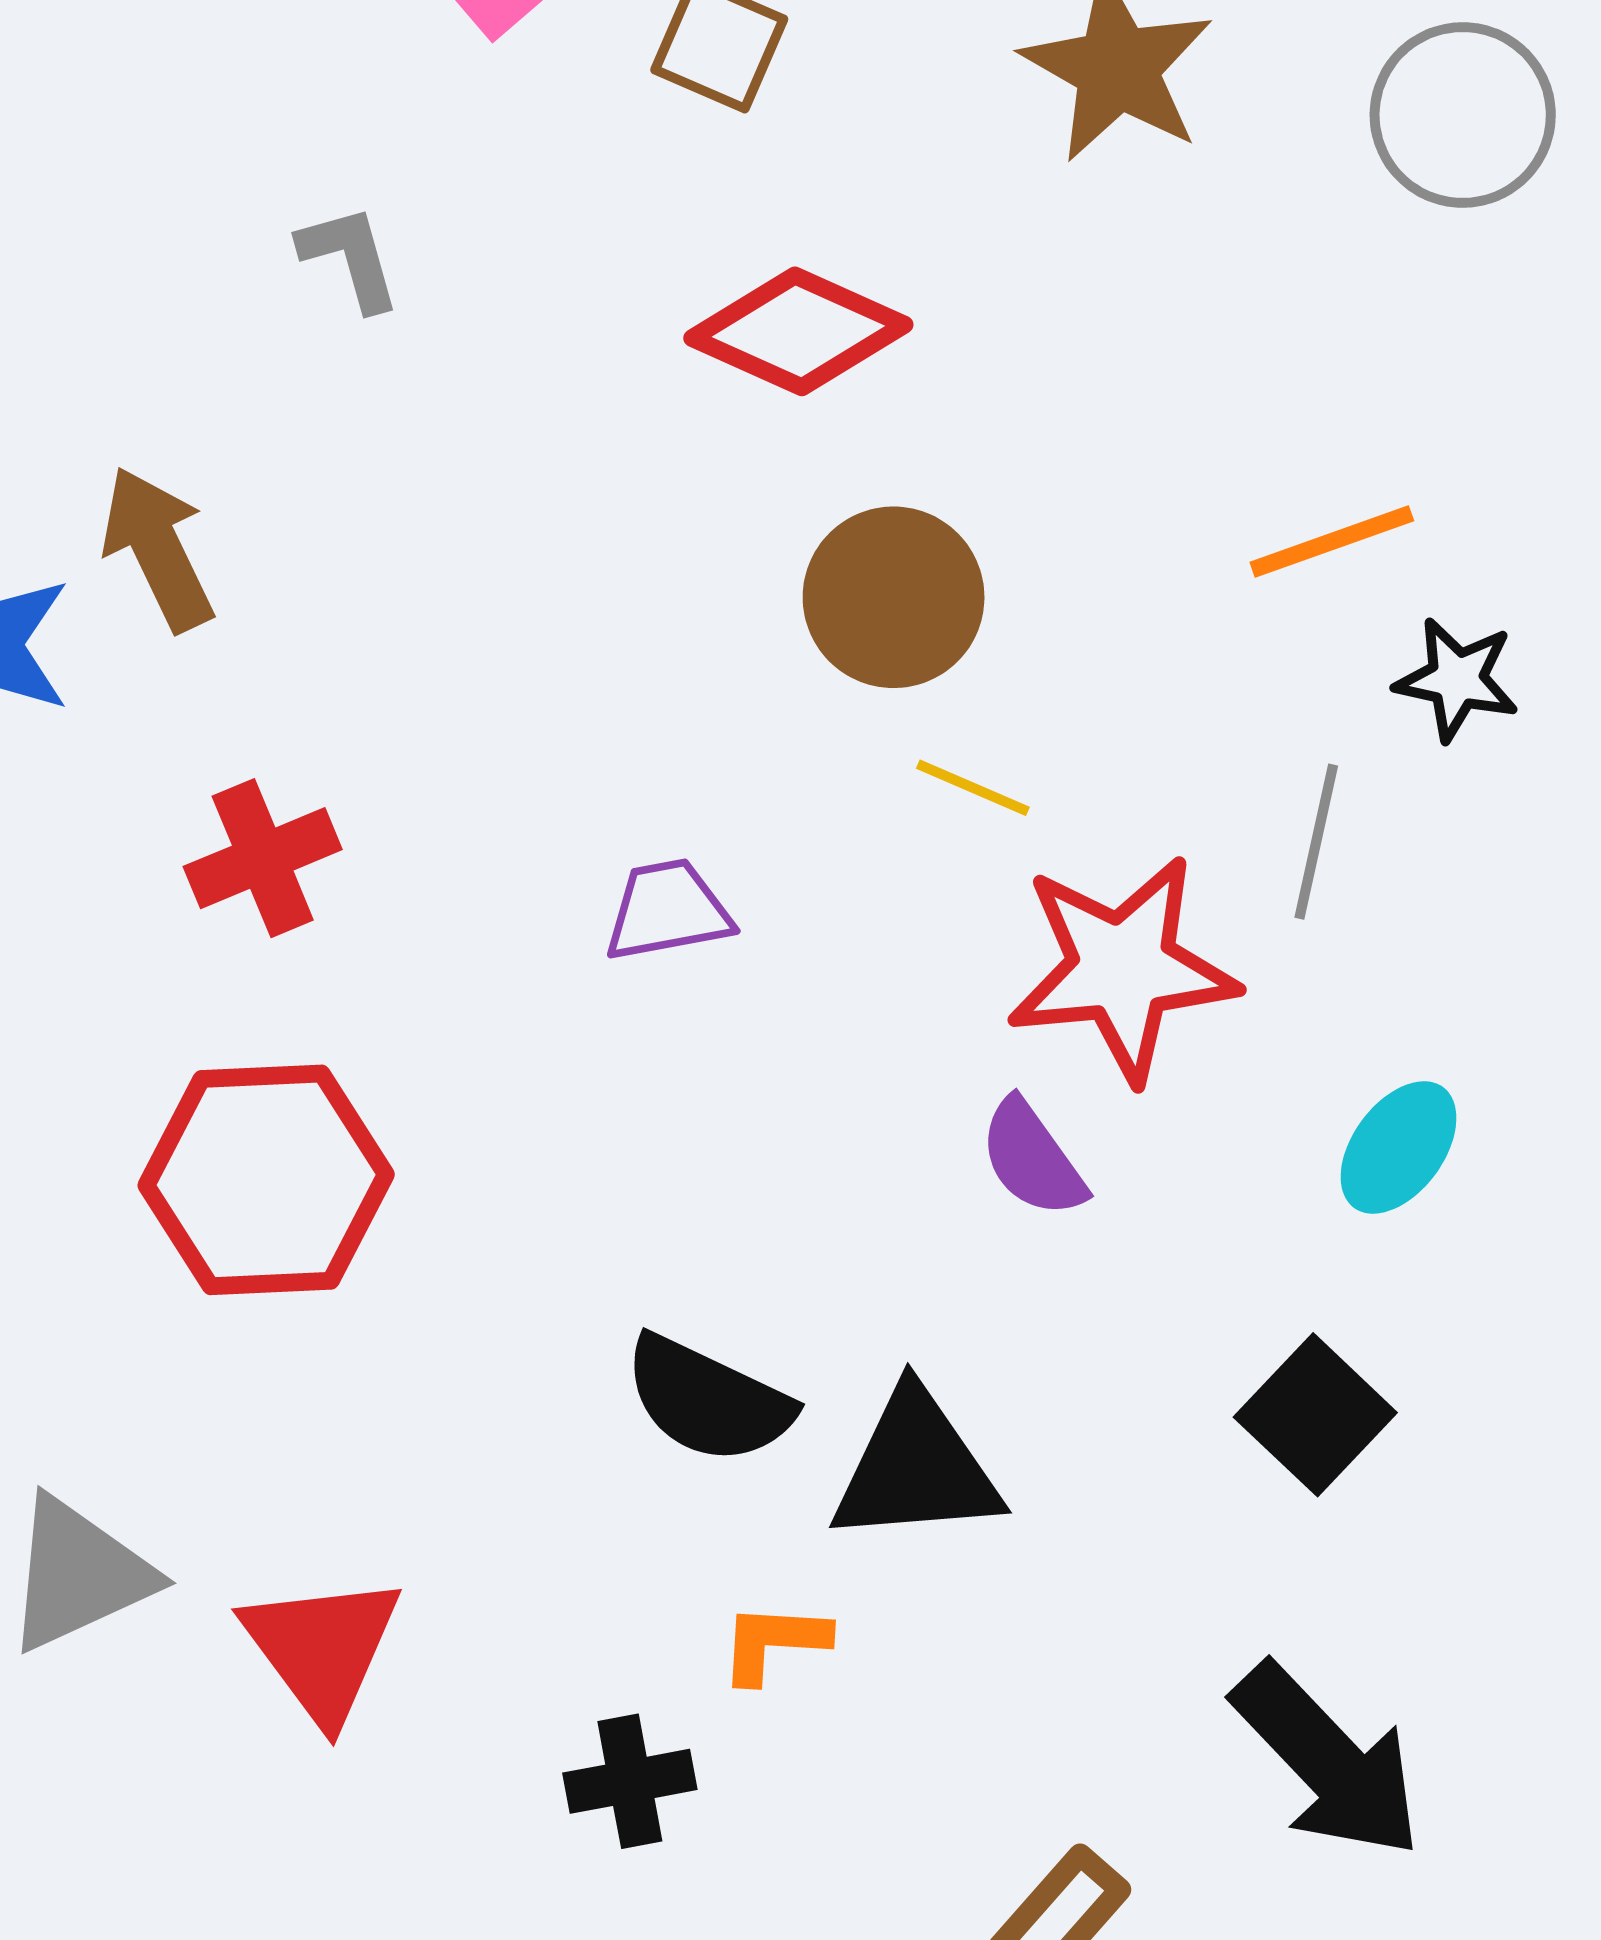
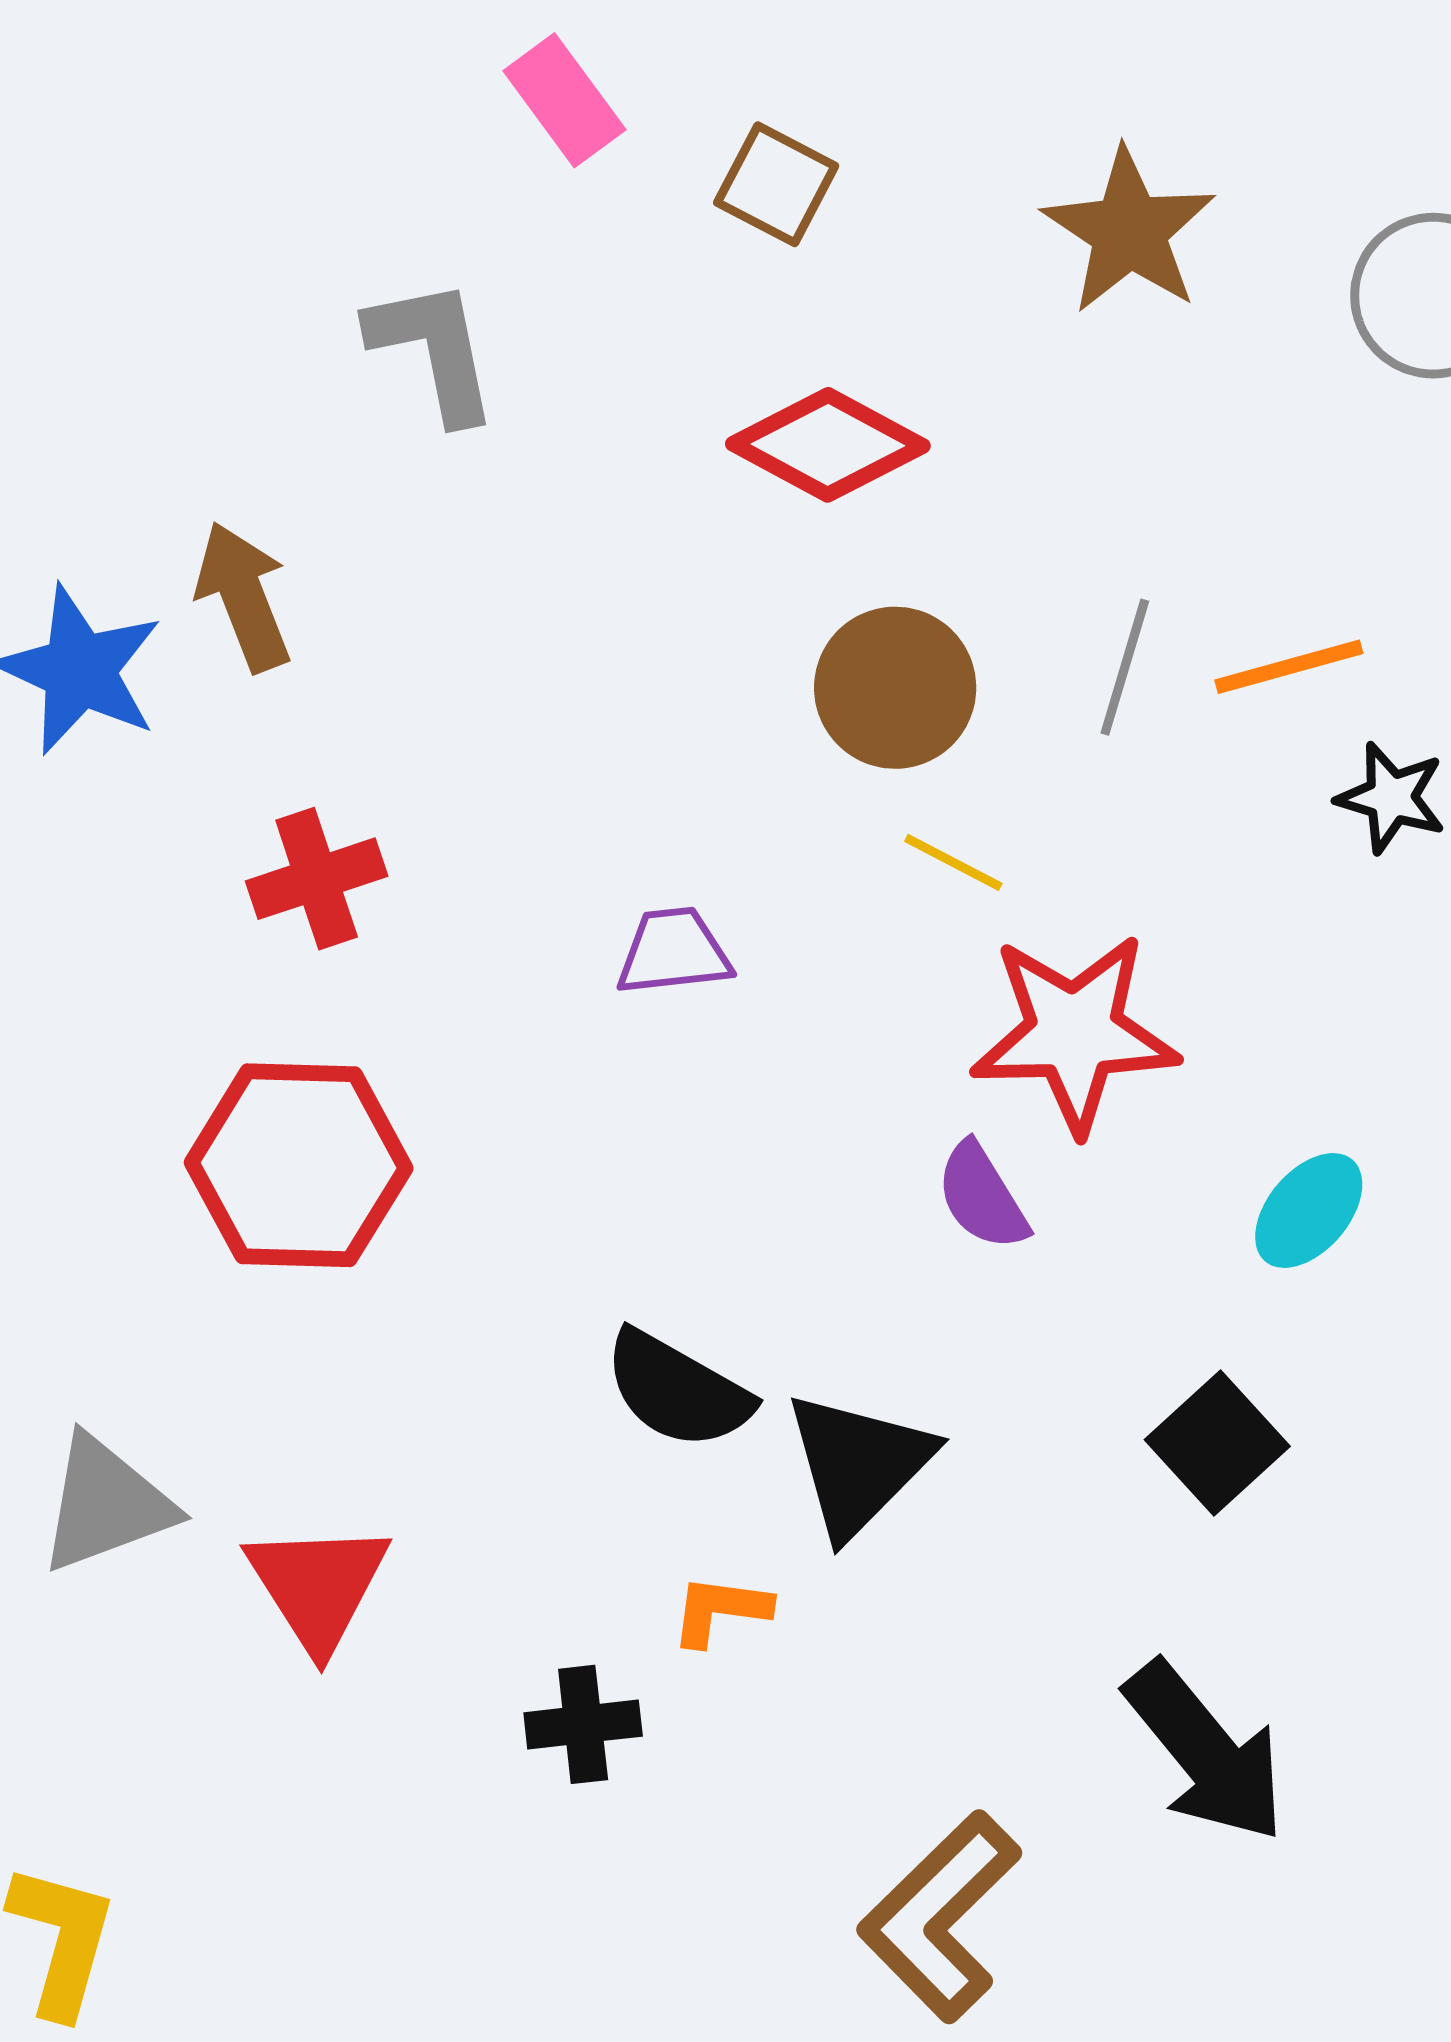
gray L-shape: (350, 257) -> (433, 350), size x1.5
gray line: (1316, 842) -> (1125, 667), moved
black triangle: (916, 1468) -> (858, 1464), turned -45

